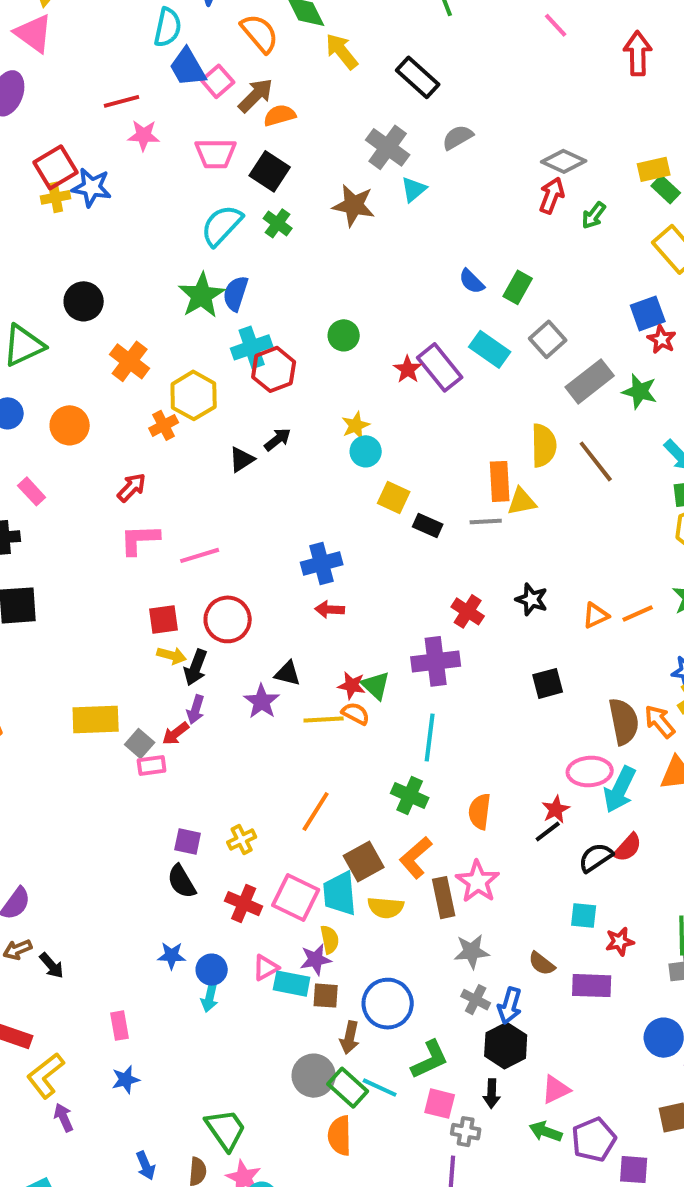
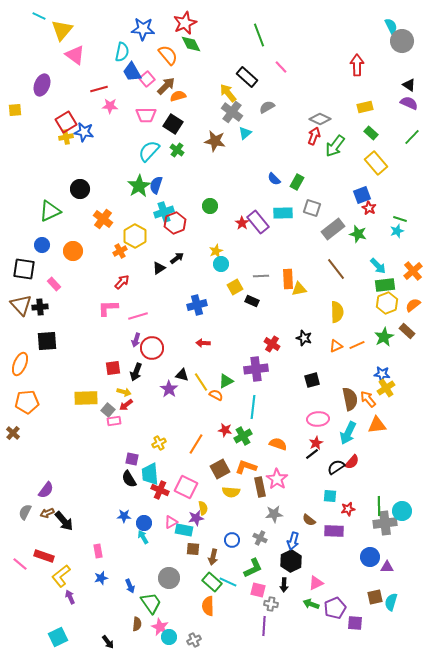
pink line: (556, 25) -> (281, 67), moved
pink triangle: (34, 33) -> (75, 55), moved
yellow arrow: (342, 51) -> (228, 93), moved
yellow rectangle: (654, 169) -> (365, 107), moved
green arrow: (594, 215) -> (335, 146), size x1.6
gray square: (548, 339) -> (312, 208), turned -30
cyan rectangle: (490, 349) -> (283, 213), turned -36
yellow semicircle: (544, 445) -> (337, 312), moved
red arrow: (132, 487) -> (122, 282), moved
yellow square: (394, 497) -> (235, 287), turned 35
gray line: (486, 521) -> (261, 276), moved
blue cross: (322, 563) -> (197, 305), moved
red square: (164, 619) -> (113, 368), moved
yellow arrow: (172, 655) -> (124, 392), moved
red star: (352, 685) -> (225, 430), moved
green triangle: (376, 685) -> (226, 381), turned 49
purple arrow: (196, 709) -> (136, 340), moved
yellow line: (324, 719) -> (201, 382), moved, turned 60
pink ellipse: (590, 771) -> (318, 419), moved
green cross: (410, 796) -> (243, 436), turned 36
orange semicircle: (480, 812) -> (278, 444), turned 102
yellow cross: (242, 840) -> (159, 443), moved
orange L-shape: (416, 858) -> (246, 467), turned 60
cyan trapezoid: (340, 894) -> (150, 474), moved
black arrow: (52, 966) -> (64, 521), size x1.5
brown square: (326, 996) -> (193, 549), moved
cyan arrow: (210, 998) -> (143, 537), turned 136
gray cross: (476, 1000) -> (260, 538), moved
blue circle: (388, 1004) -> (232, 540), size x0.6
gray circle: (314, 1076) -> (169, 578), moved
blue arrow: (146, 1166) -> (130, 586), moved

